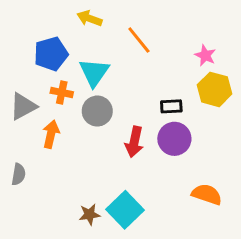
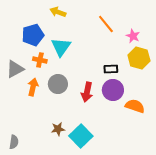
orange line: (139, 40) -> (106, 24), moved
gray circle: (97, 111) -> (58, 84), moved
gray semicircle: (19, 174) -> (14, 142), moved
orange semicircle: (207, 194) -> (135, 106), moved
brown star: (90, 214) -> (58, 129), moved

